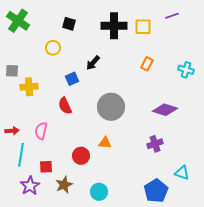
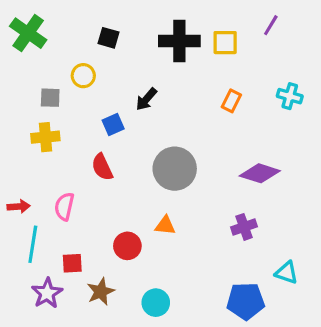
purple line: (172, 16) -> (271, 25), turned -40
cyan cross: (186, 70) -> (290, 96), moved
gray square: (12, 71) -> (50, 98), moved
blue pentagon: (156, 191) -> (246, 301), turned 30

